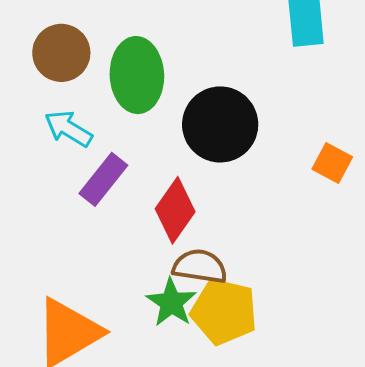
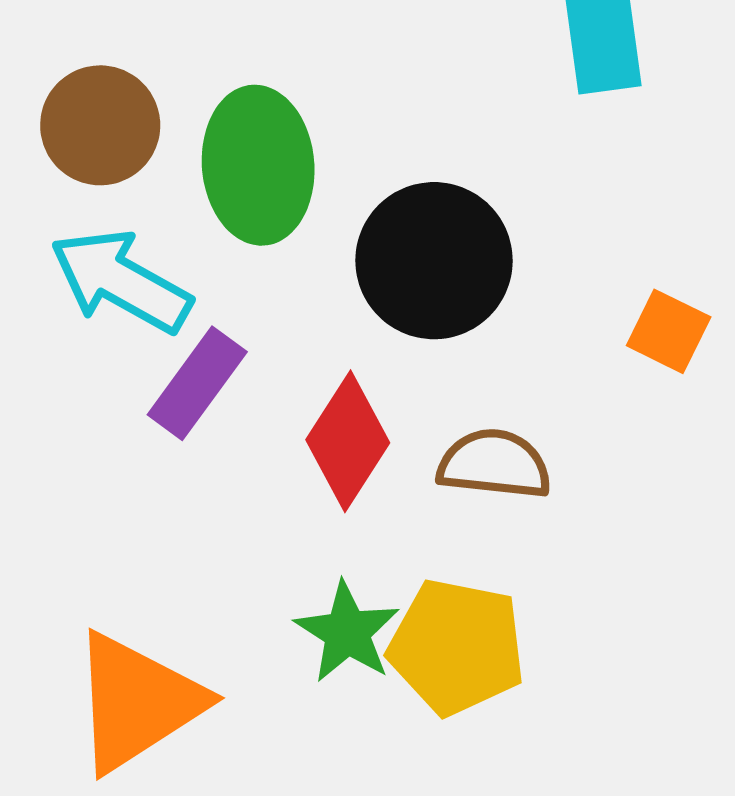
cyan arrow: (68, 129) -> (121, 281), size x1.4
brown semicircle: (200, 266) -> (494, 464), moved

